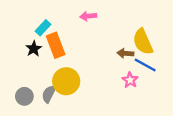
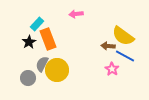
yellow semicircle: (143, 42) -> (123, 36), turned -30
gray semicircle: (49, 94) -> (42, 64), moved
gray circle: (24, 96) -> (28, 78), moved

